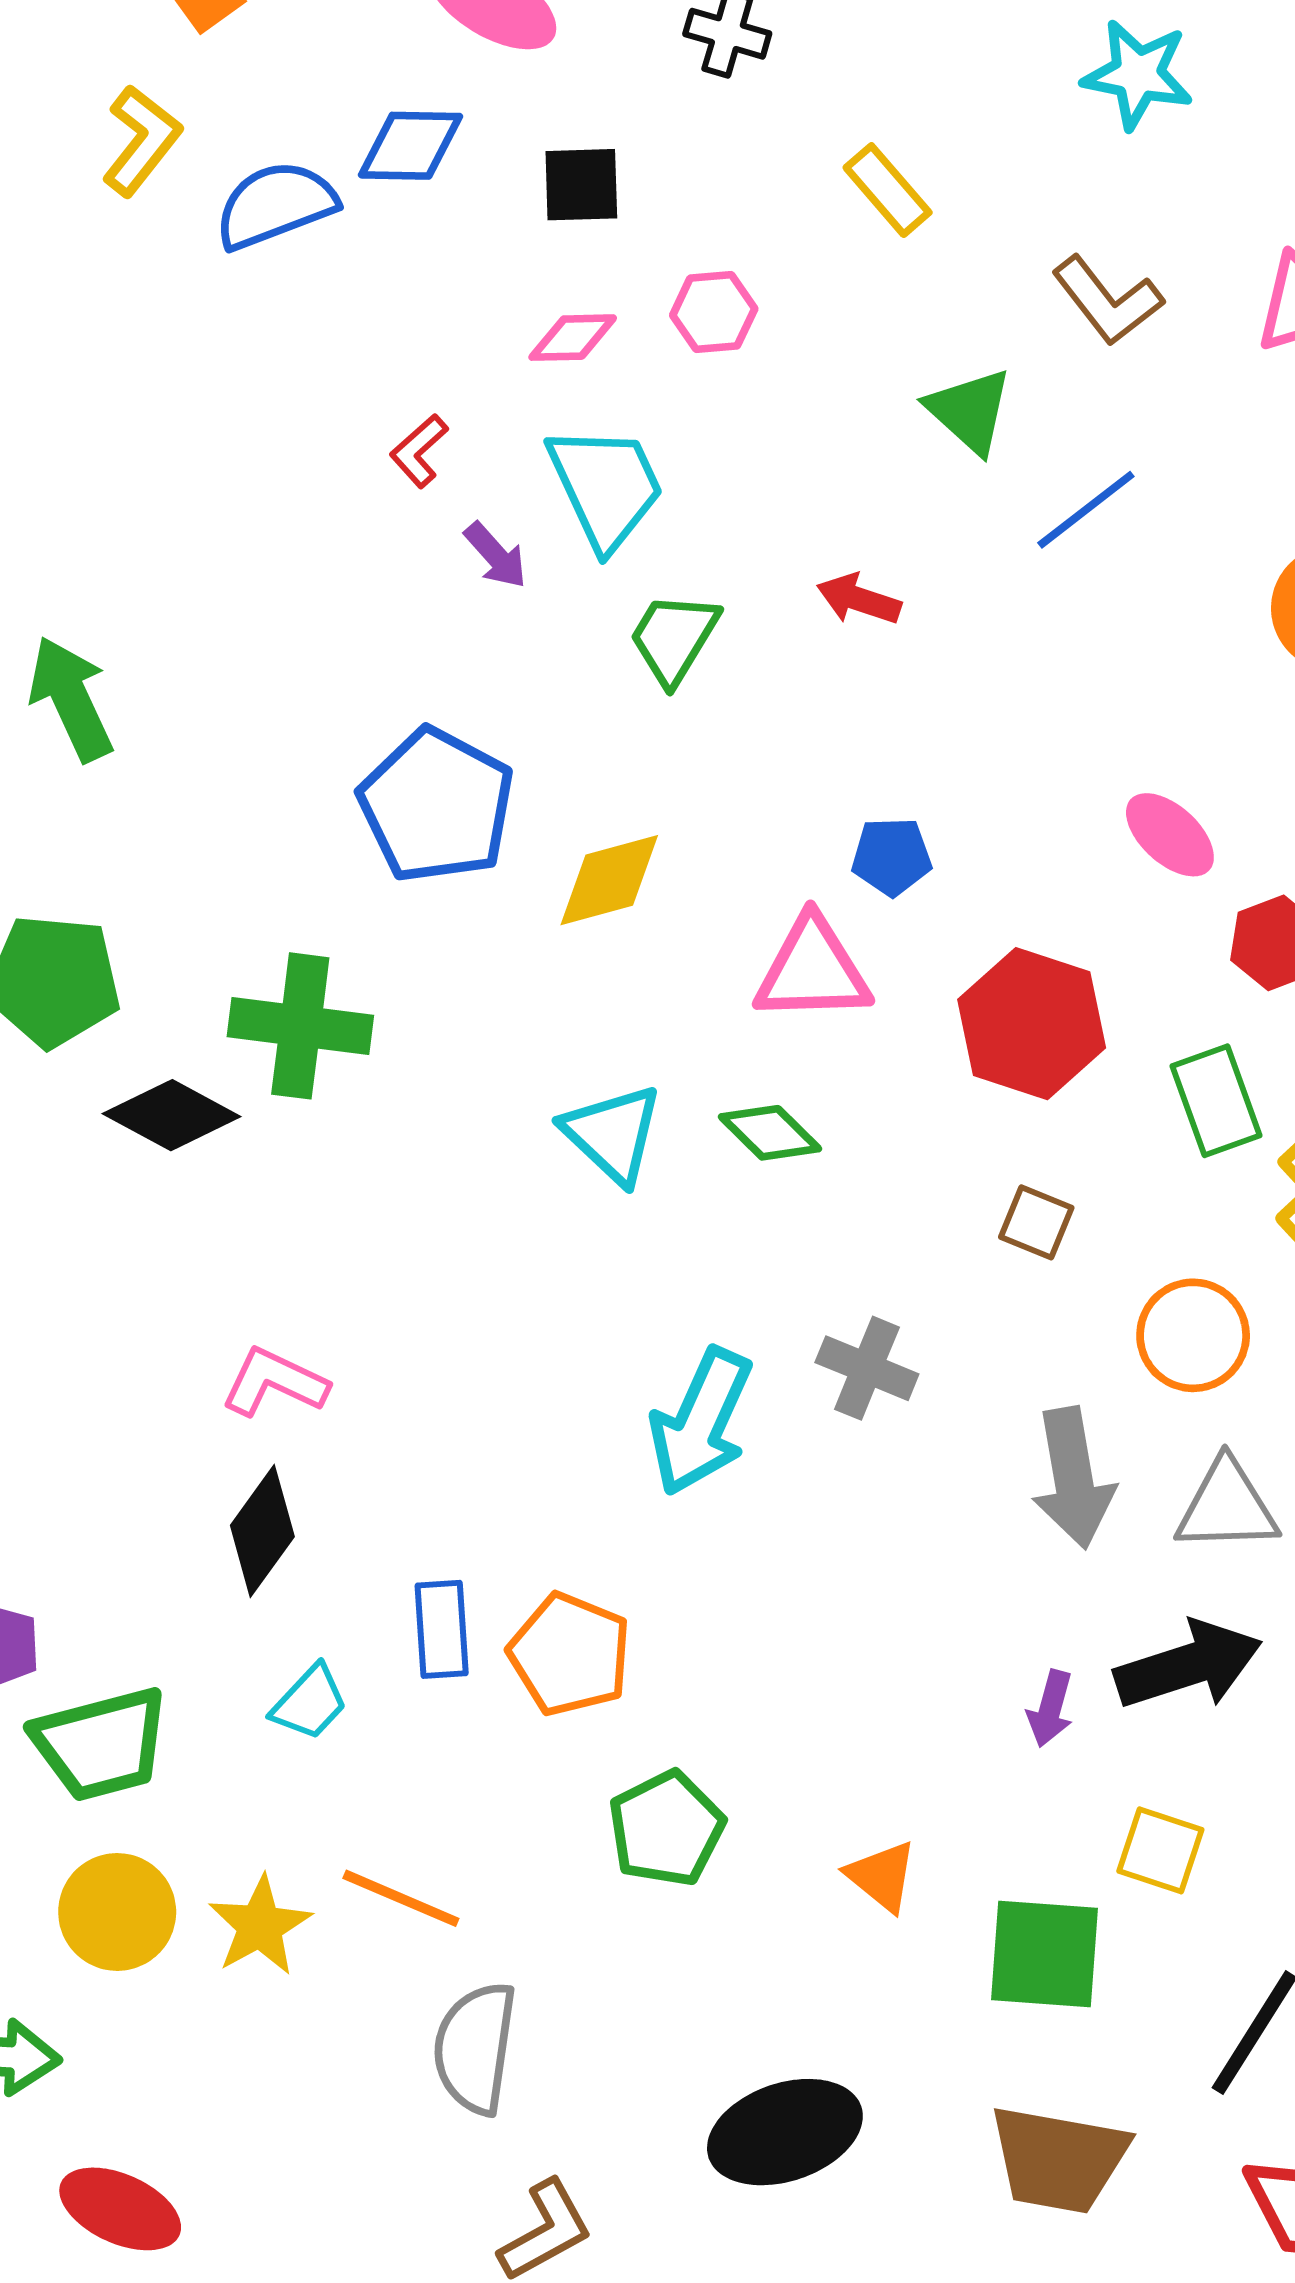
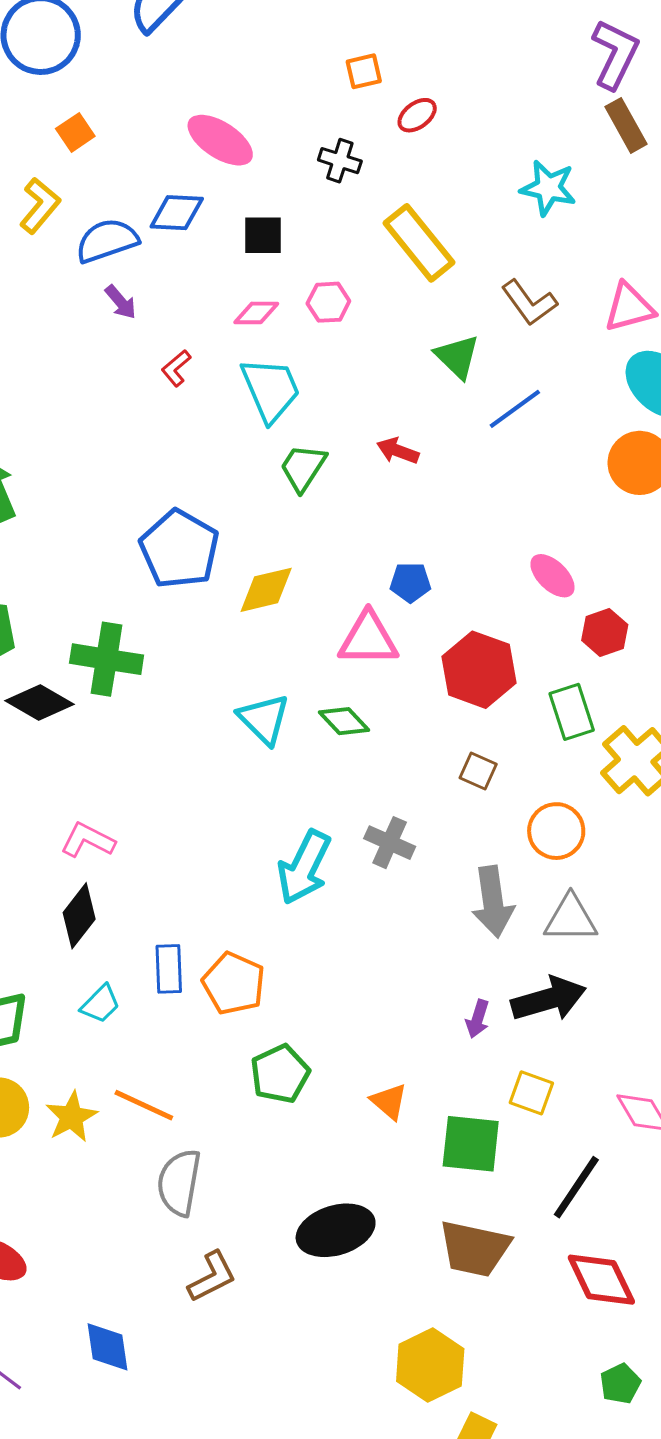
yellow rectangle: (888, 190) -> (419, 243), size x1.6
purple arrow: (496, 555) -> (121, 302), moved

